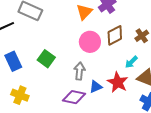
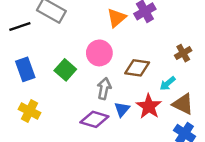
brown diamond: (115, 35) -> (137, 68), moved, turned 30
pink circle: (90, 42) -> (99, 53), moved
blue triangle: (96, 87) -> (122, 109), turned -32

